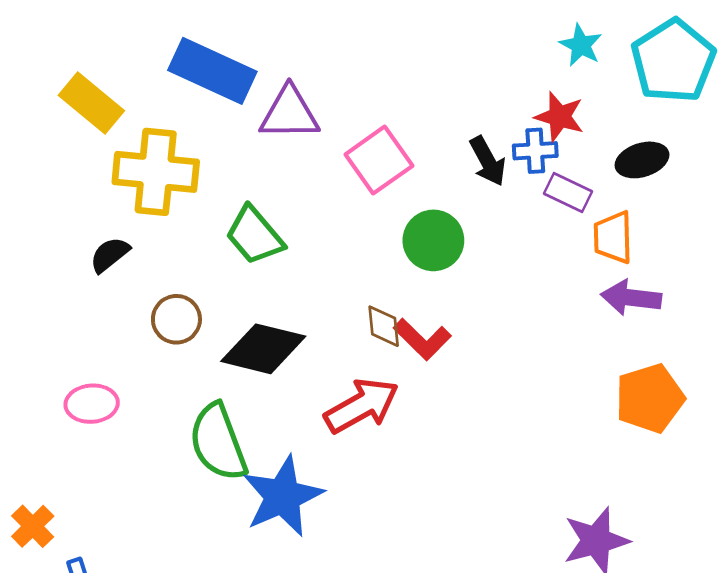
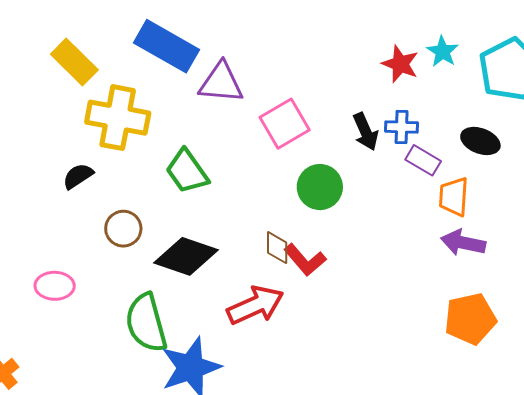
red star: (559, 117) -> (400, 64), moved
black ellipse: (642, 160) -> (480, 141), turned 33

